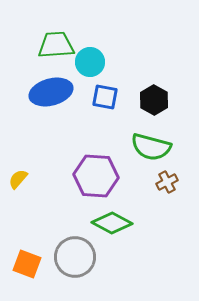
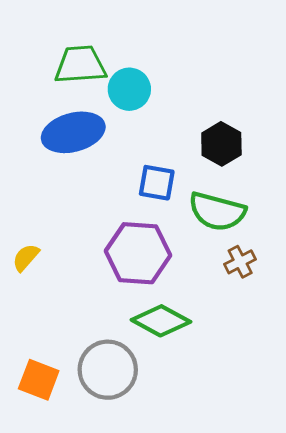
blue square: (105, 97) -> (157, 183), moved

